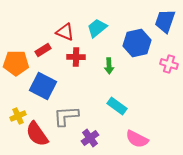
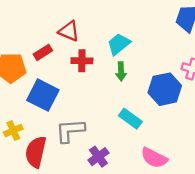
cyan trapezoid: (97, 28) -> (119, 44), moved
blue hexagon: (137, 43) -> (165, 89), moved
red semicircle: (37, 134) -> (36, 152), turned 48

